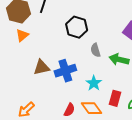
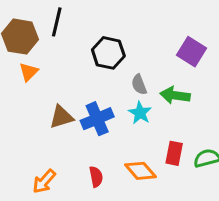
cyan star: (94, 83) -> (140, 113), moved
red semicircle: (69, 110) -> (96, 177), moved, turned -32

